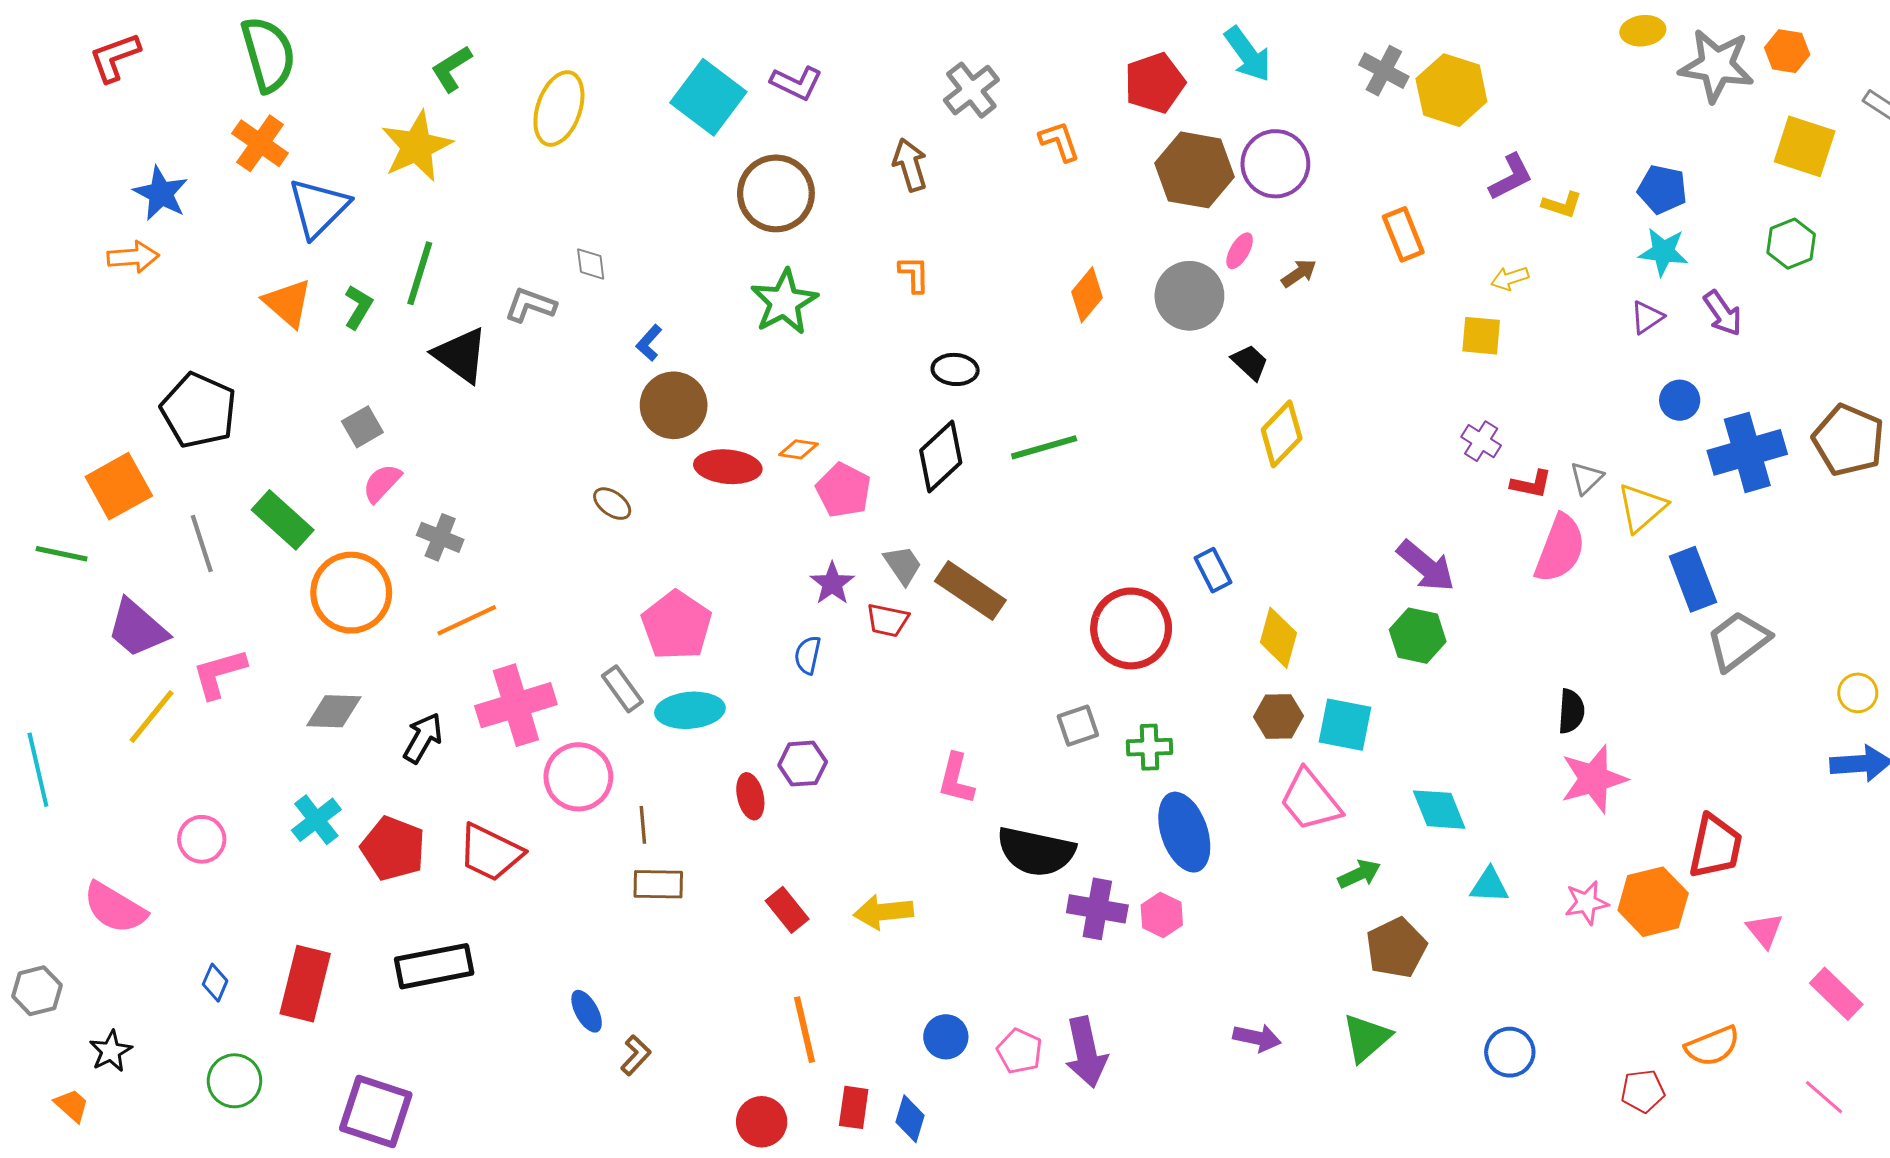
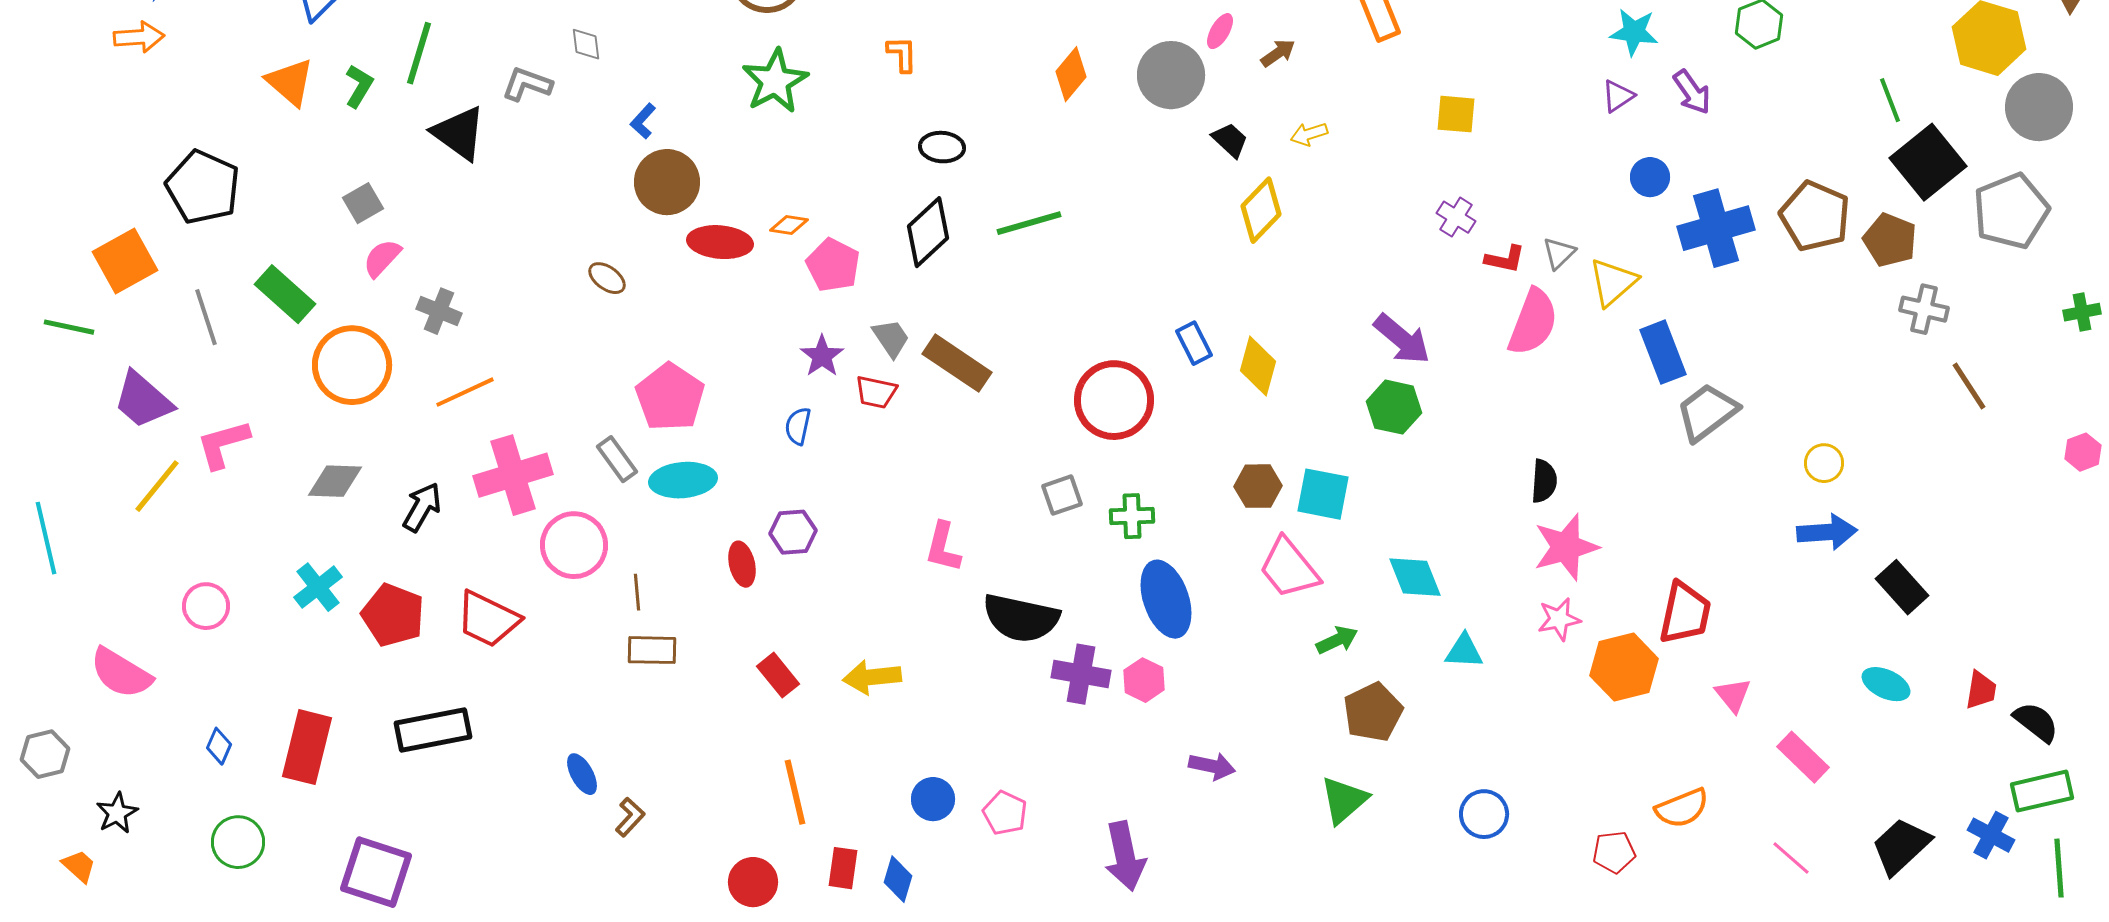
yellow arrow: (1510, 278) -> (1309, 134), moved
yellow diamond: (1278, 638) -> (1258, 366), moved
pink star: (1587, 903) -> (1559, 619), moved
purple arrow: (1257, 1038) -> (1212, 766), moved
purple arrow: (1086, 1052) -> (1125, 856), moved

